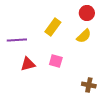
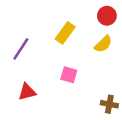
purple line: (17, 40) -> (21, 49), turned -54
red triangle: (28, 64) -> (27, 92), moved

